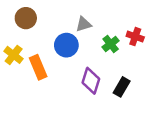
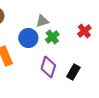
red cross: (135, 37) -> (84, 31), turned 32
green cross: (111, 44) -> (52, 37), moved

